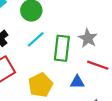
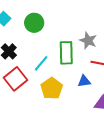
cyan line: (36, 39) -> (41, 63), moved

